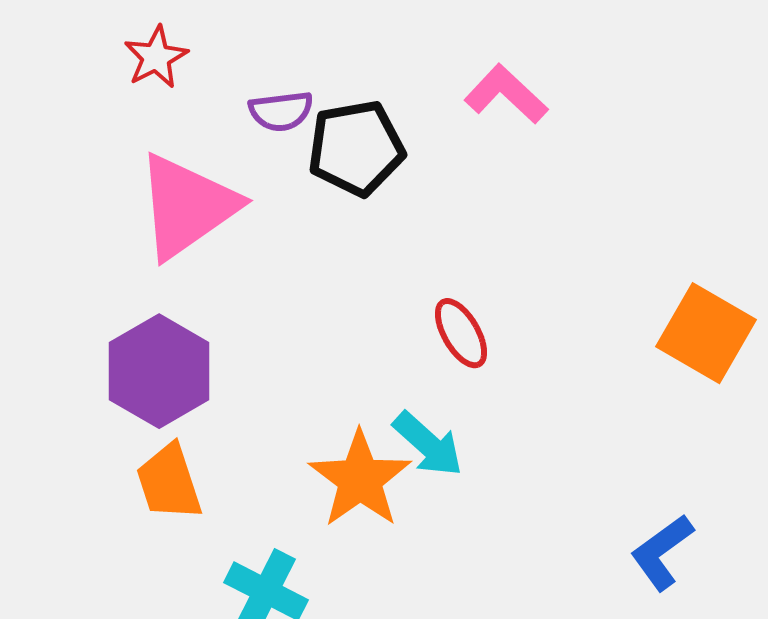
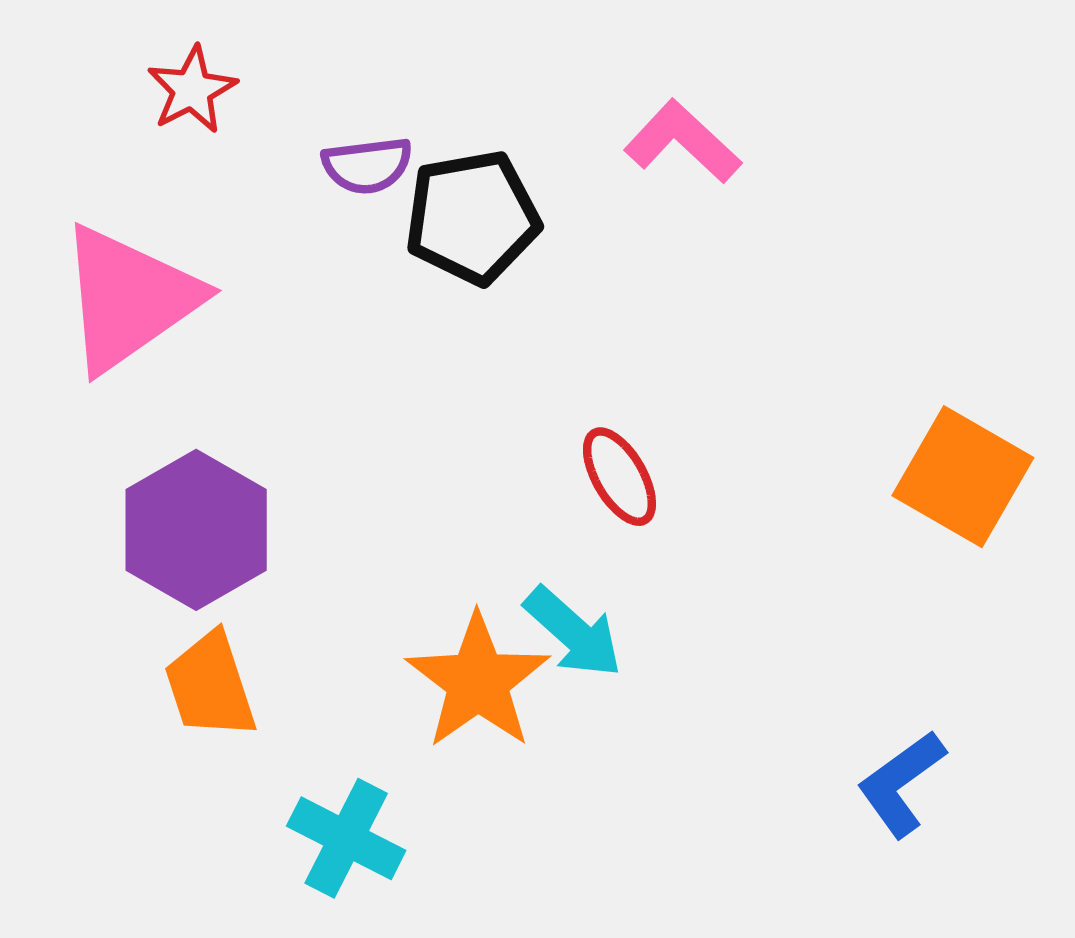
pink triangle: (187, 206) -> (129, 299), moved

